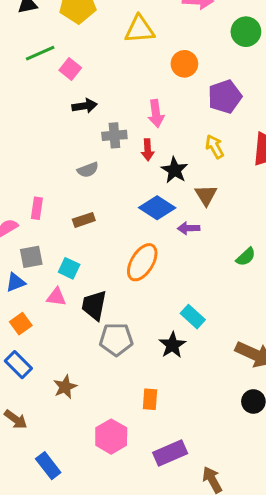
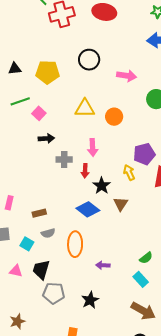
yellow triangle: (139, 29) -> (85, 108), moved
purple pentagon: (225, 97) -> (144, 154), moved
gray semicircle: (88, 170) -> (48, 233), moved
purple arrow: (189, 228) -> (103, 265), moved
green semicircle: (246, 257) -> (146, 258), moved
orange ellipse: (142, 262) -> (75, 244), turned -35
pink triangle: (56, 297) -> (16, 271), moved
cyan rectangle: (193, 317) -> (141, 279), moved

